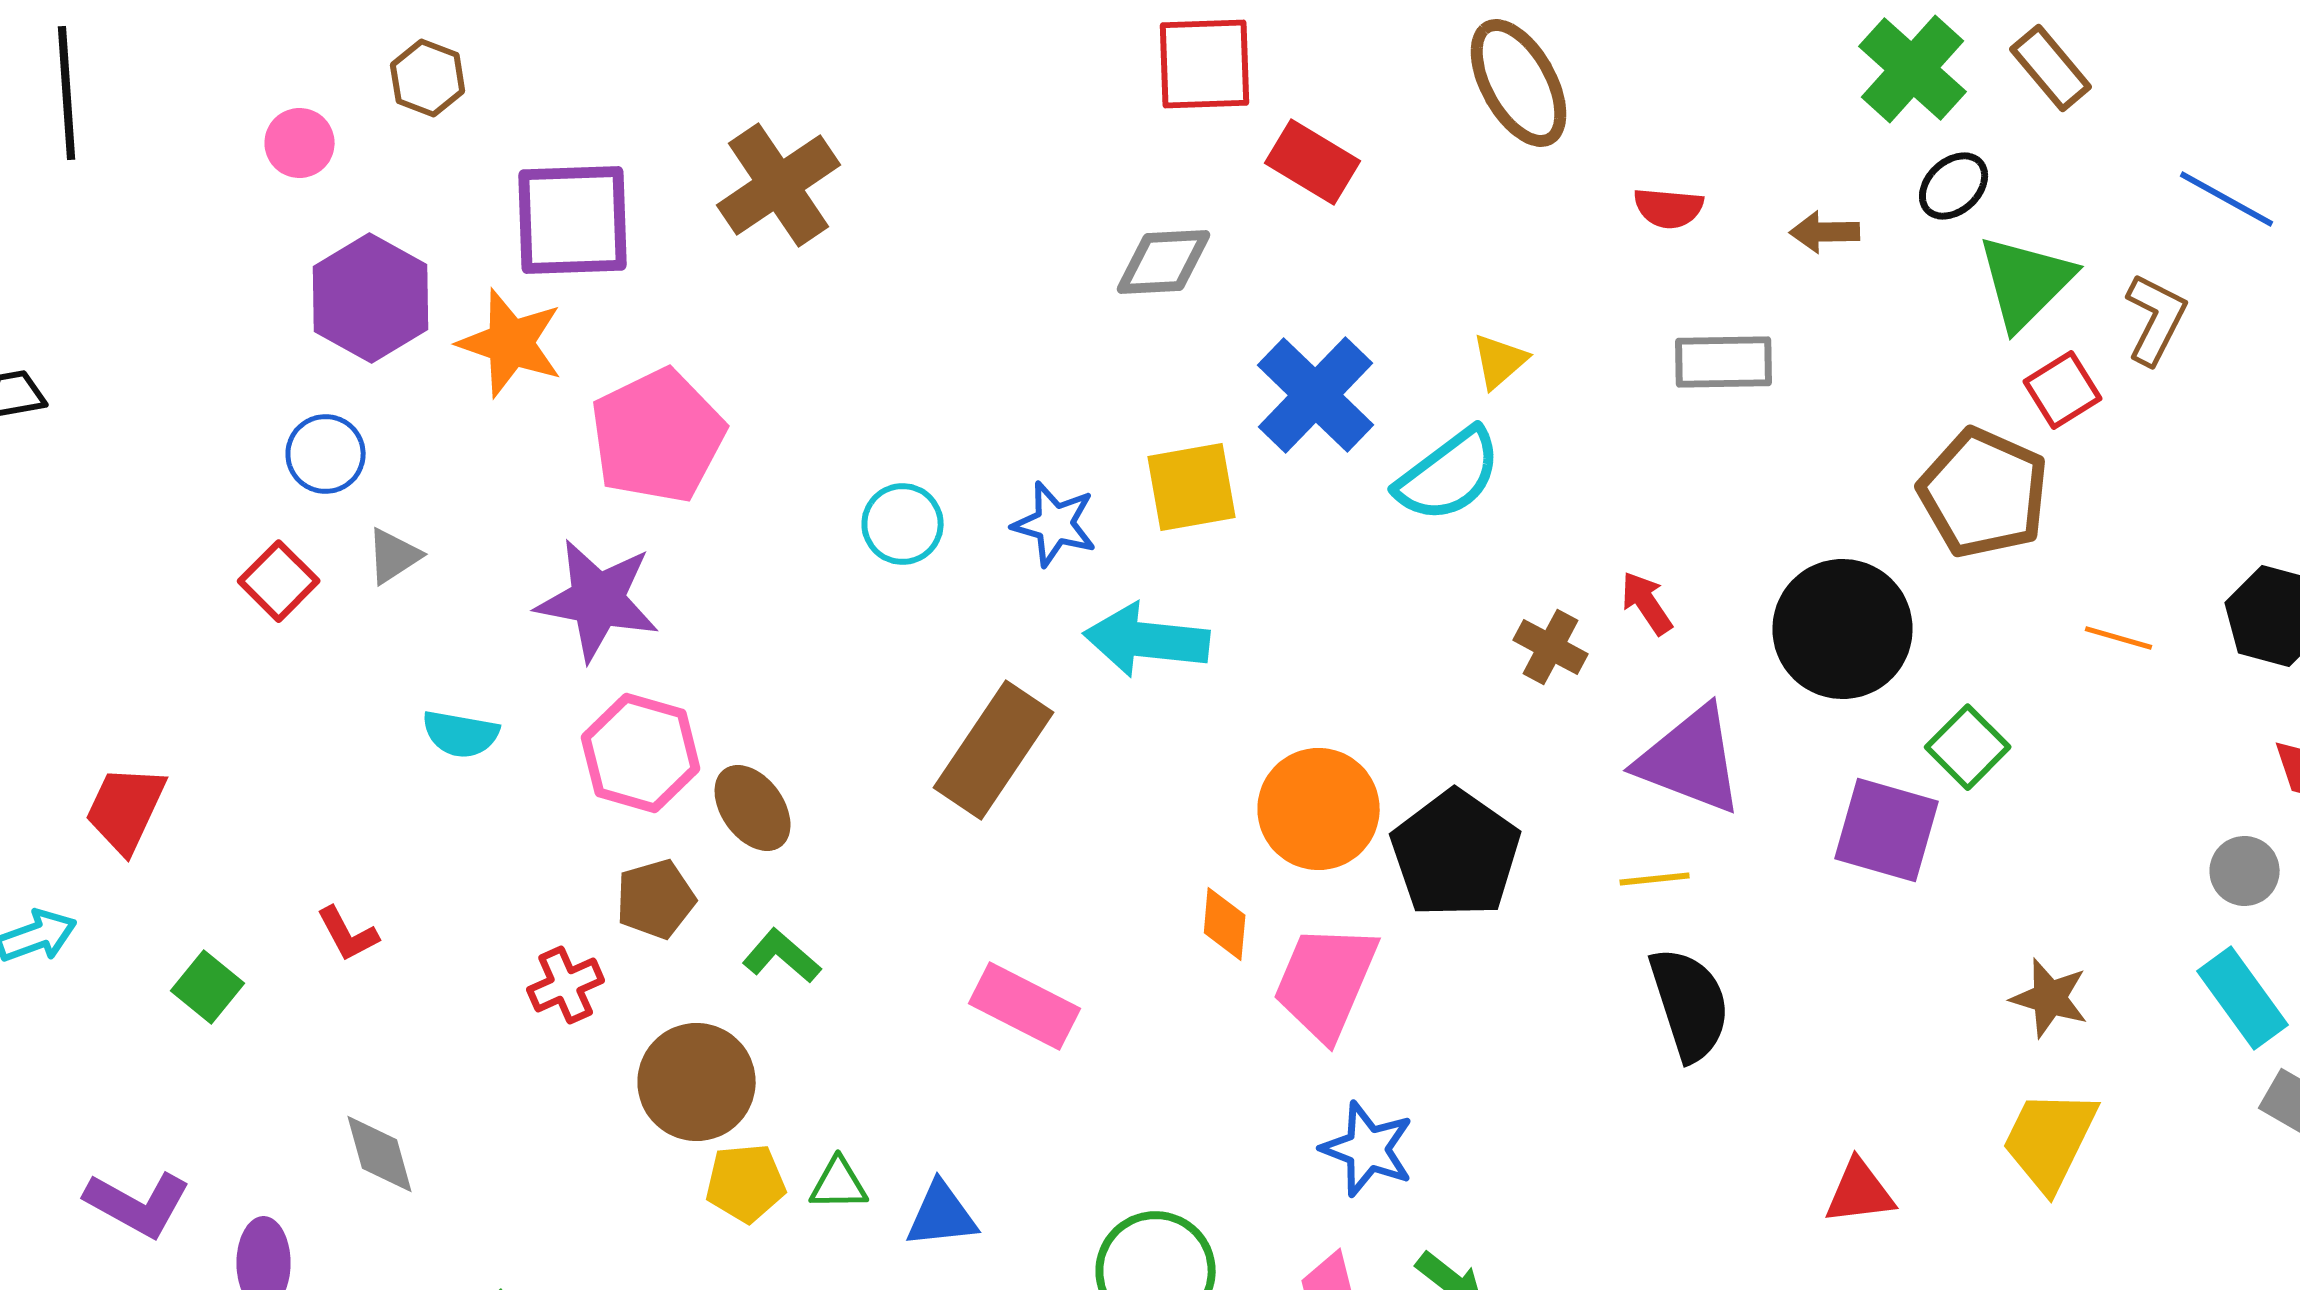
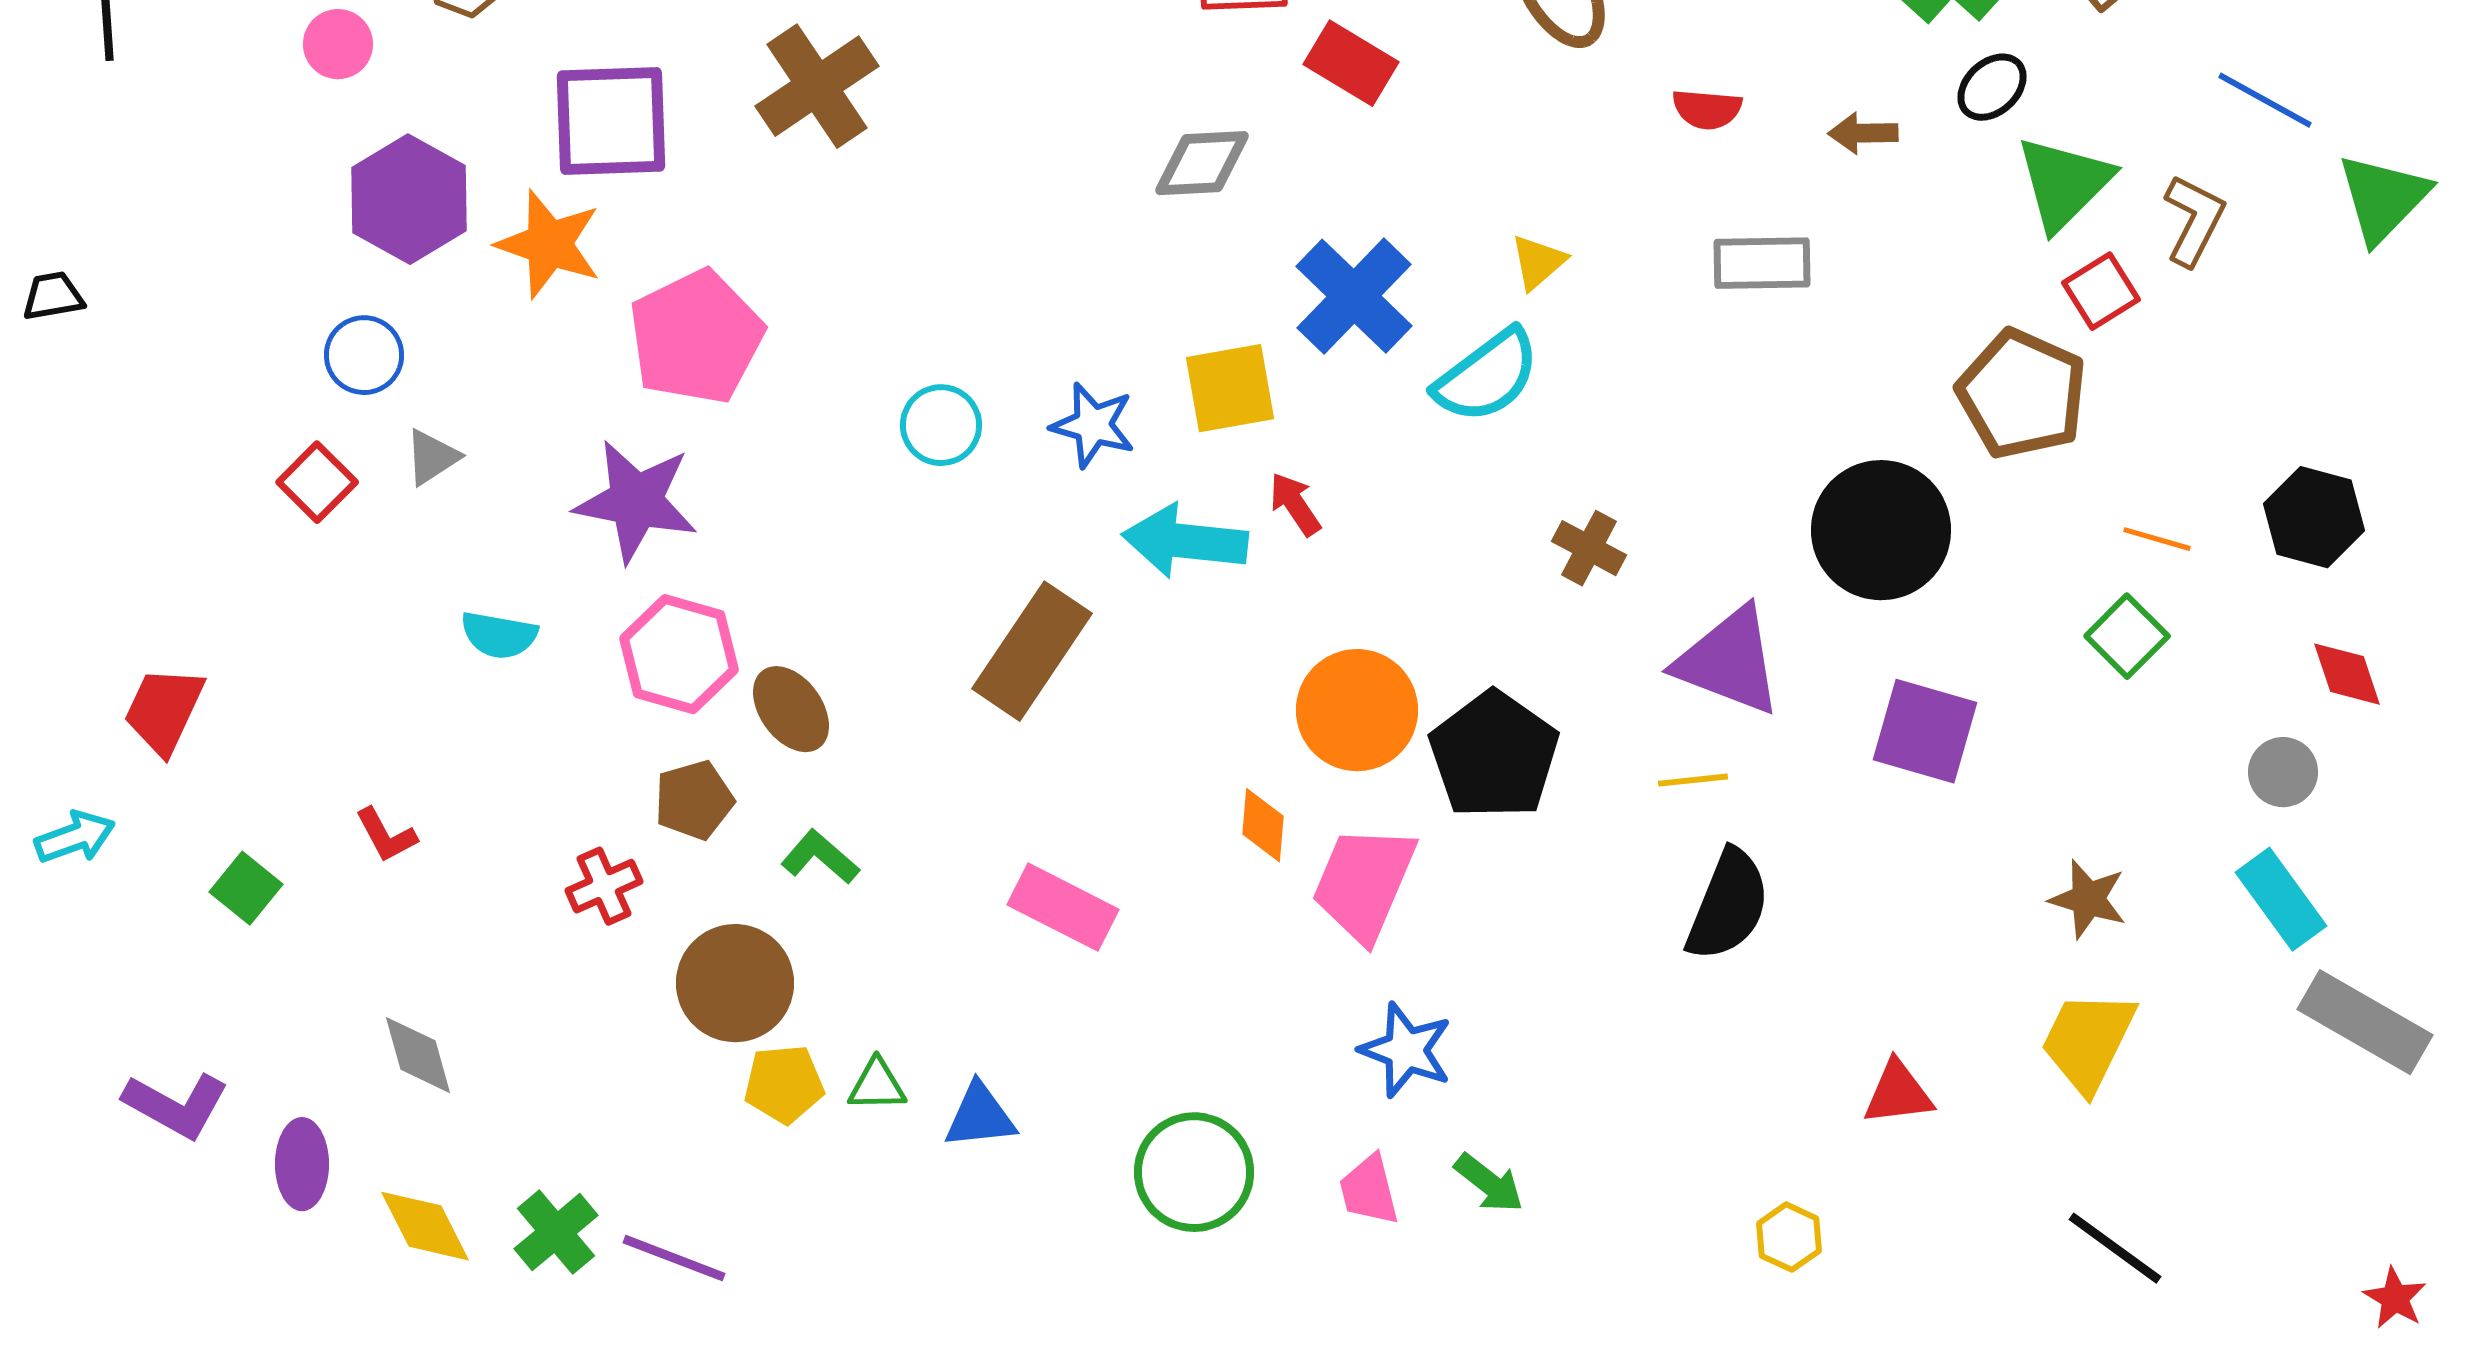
red arrow: (1647, 603) -> (1295, 504), moved
green square: (1968, 747) -> (2127, 636), moved
black semicircle: (1690, 1004) -> (1728, 905), turned 40

